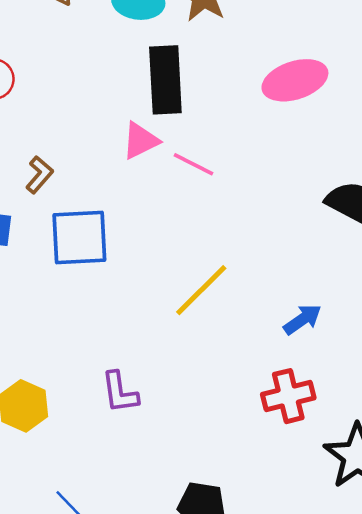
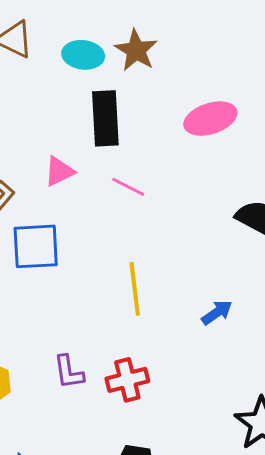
pink triangle: (140, 141) -> (59, 171), moved
yellow line: (201, 290) -> (135, 289), turned -52
red cross: (288, 396) -> (127, 380), moved

